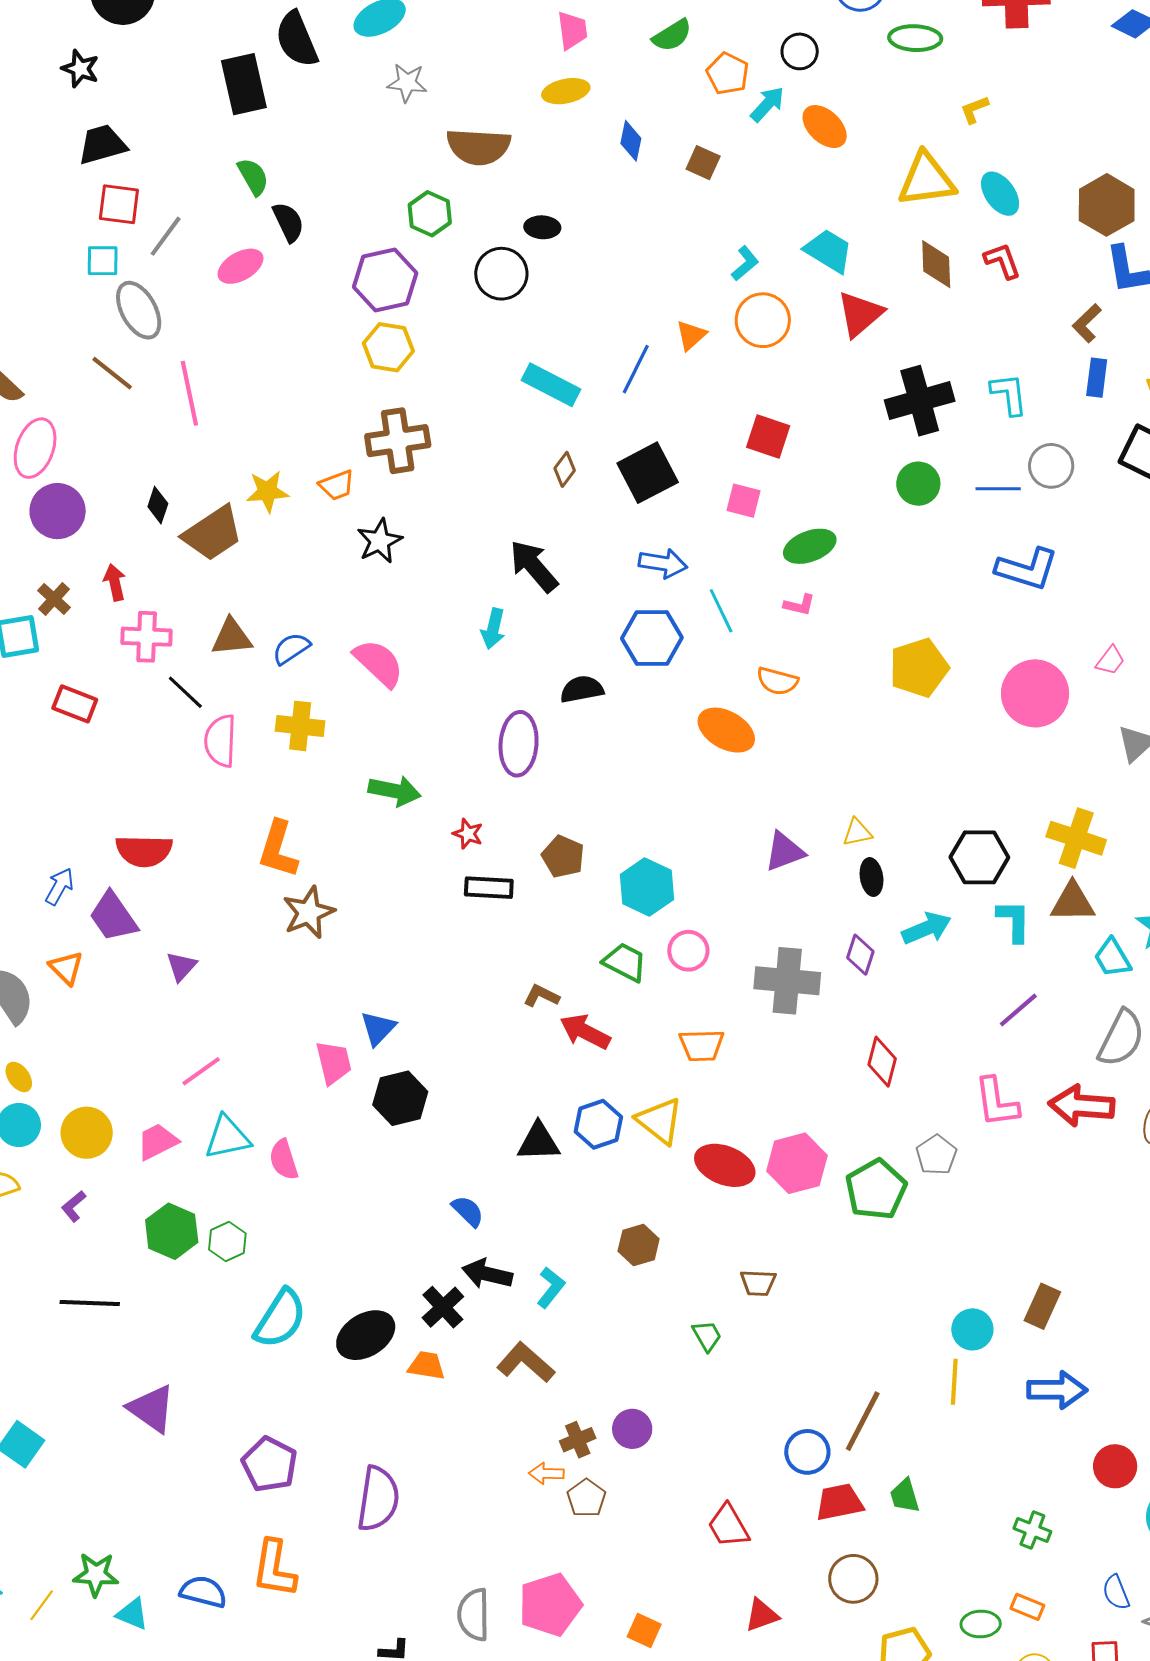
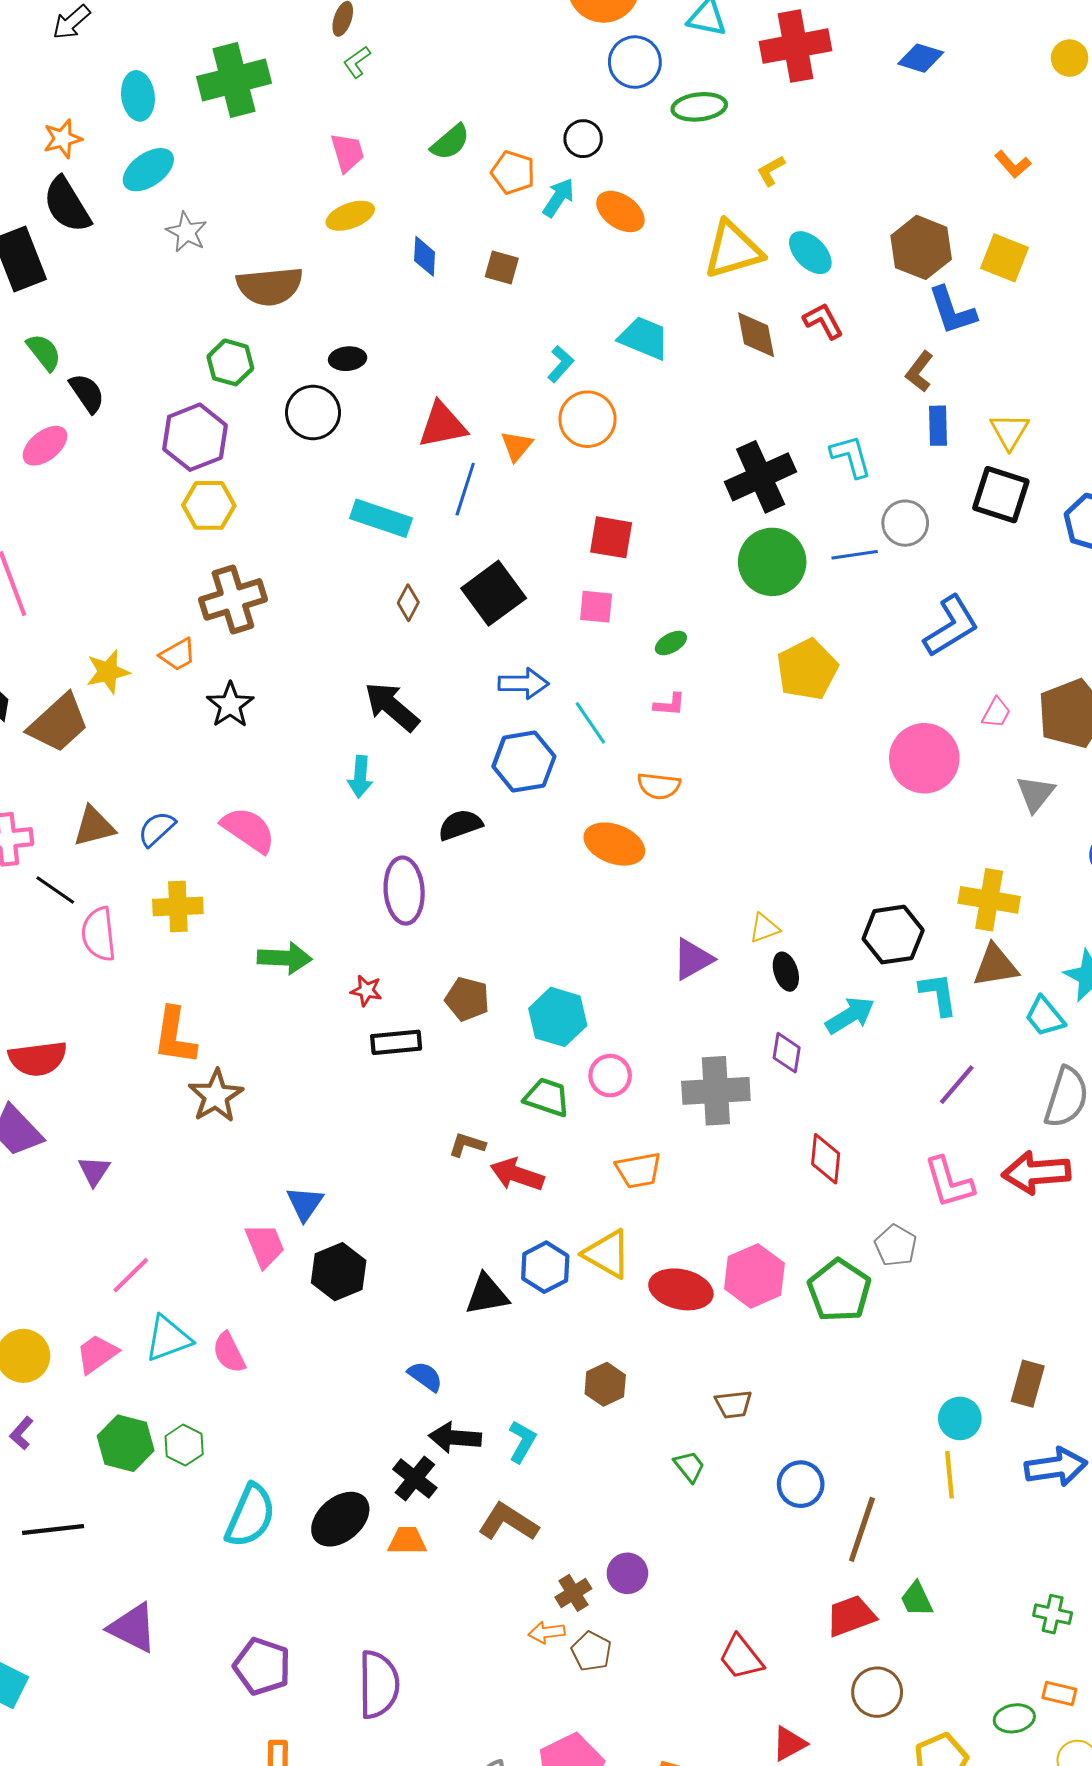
gray star: (407, 83) -> (187, 232), turned 30
red triangle: (860, 314) -> (442, 425), moved, turned 38
green circle: (918, 484) -> (772, 562), size x1.5
green ellipse: (810, 546) -> (671, 643), size x0.6
blue L-shape: (1027, 569) -> (951, 626), moved, turned -40
yellow pentagon: (919, 668) -> (807, 669), moved
blue circle: (807, 1452) -> (801, 1484), moved

